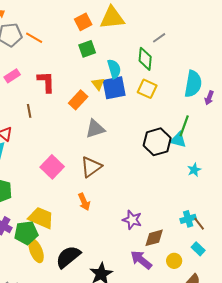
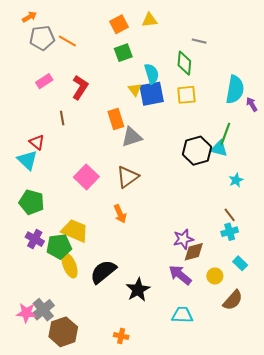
yellow triangle: (112, 18) -> (150, 20), size x0.6
gray line: (159, 38) -> (199, 41), turned 48
red L-shape: (46, 82) -> (80, 87), turned 35
yellow square: (147, 89) -> (186, 95), turned -30
purple arrow: (209, 98) -> (252, 104), turned 128
orange rectangle: (78, 100) -> (116, 119), moved, turned -60
purple star: (132, 220) -> (183, 239), moved, turned -30
brown line: (199, 224) -> (230, 215), moved

